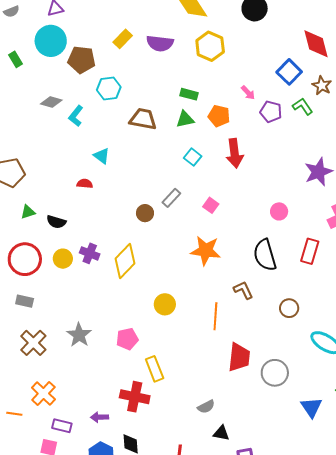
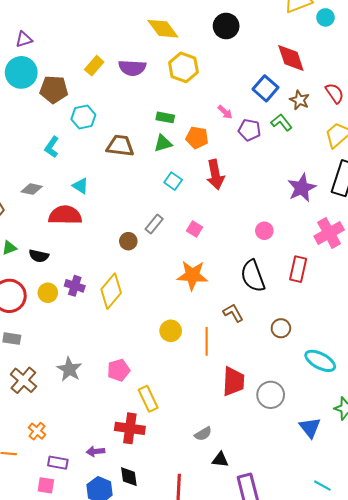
gray diamond: (51, 102) -> (32, 189), moved
red semicircle: (85, 184) -> (65, 215), size x2.0
yellow circle: (165, 304) -> (171, 331), moved
orange cross: (43, 394) -> (37, 431), size x0.7

